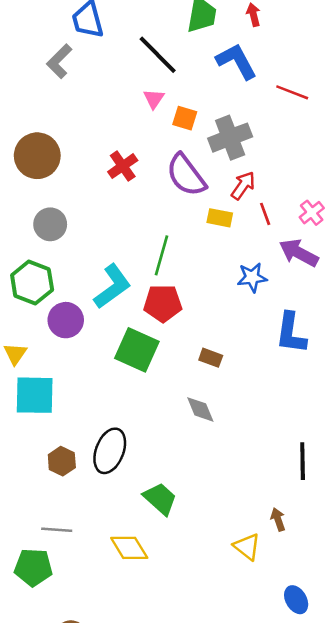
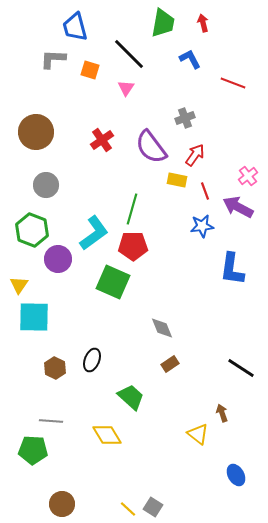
gray L-shape: (59, 61) -> (53, 59), turned 48
blue L-shape: (237, 61) -> (190, 59), size x0.7
orange square: (185, 118) -> (90, 70), moved
gray cross: (230, 138) -> (185, 118), size x0.6
red line: (265, 214) -> (205, 191), moved
brown rectangle: (211, 358) -> (170, 364), moved, turned -54
black ellipse: (110, 451) -> (92, 360), size x0.7
black line: (303, 461) -> (241, 368), turned -56

